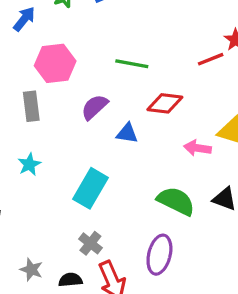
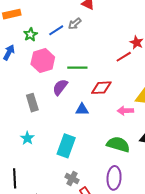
pink hexagon: (55, 63) -> (43, 61), moved
gray rectangle: (31, 106) -> (32, 103), moved
purple semicircle: (95, 107) -> (60, 87), moved

